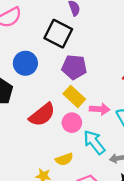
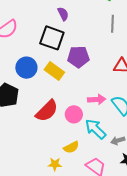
purple pentagon: (74, 67) -> (78, 57), moved
yellow rectangle: (74, 96) -> (54, 71), moved

